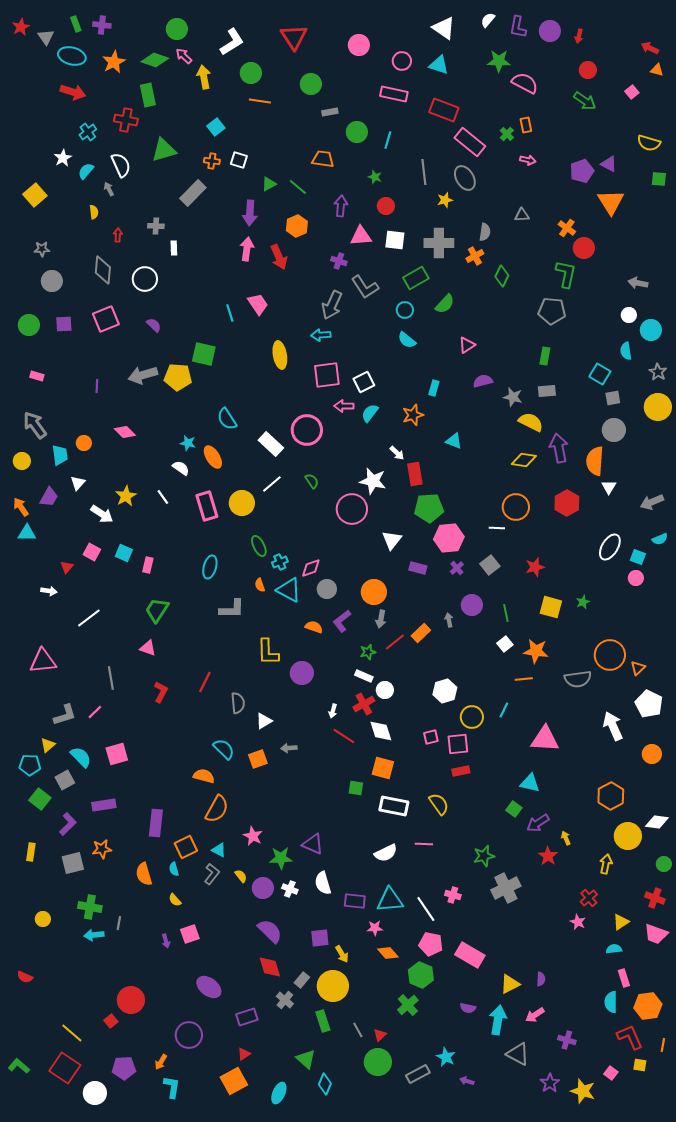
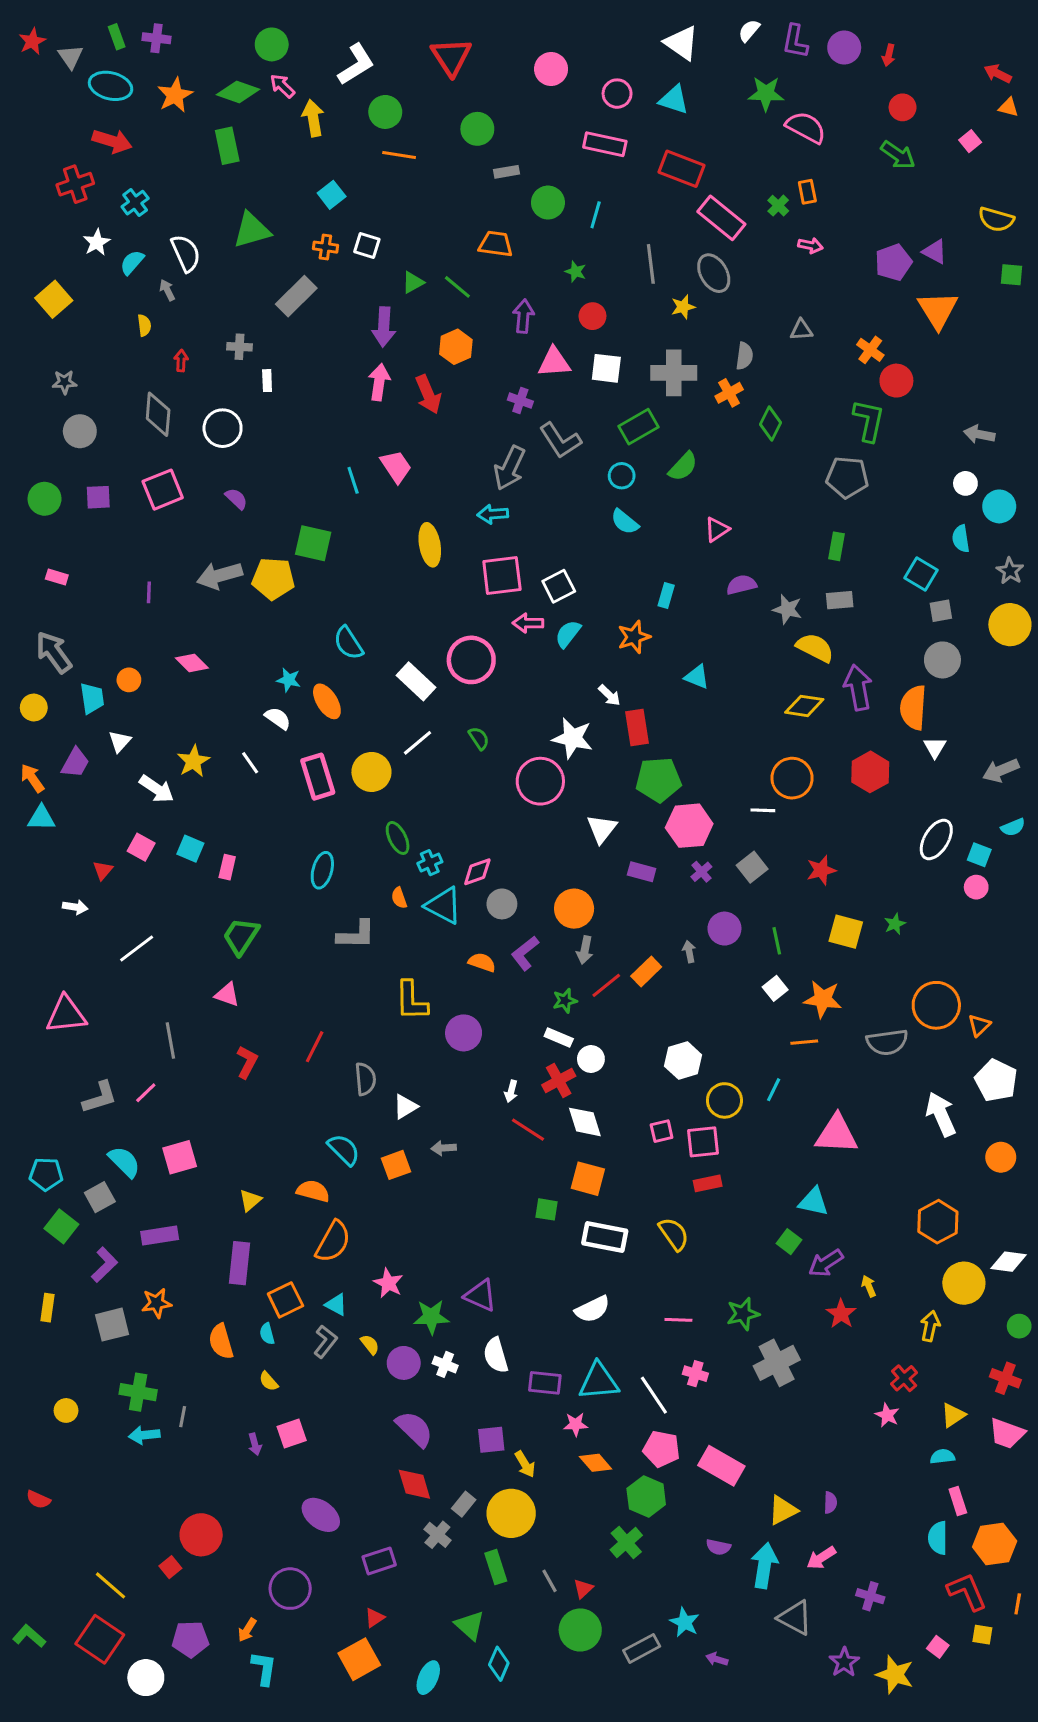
red cross: (126, 120) -> (75, 184), moved, turned -30
yellow triangle: (48, 745) -> (250, 1200), moved
pink line: (424, 844) -> (678, 1320), moved

